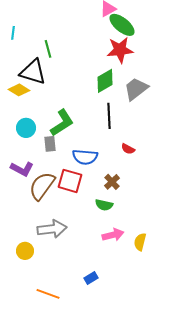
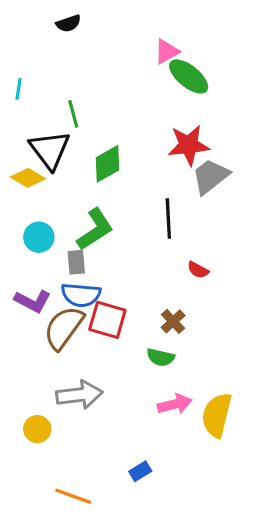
red star: (120, 50) -> (189, 145), moved
black triangle: (33, 72) -> (50, 150), turned 36
green diamond: (105, 81) -> (107, 164), moved
blue semicircle: (85, 157) -> (81, 295), moved
yellow semicircle: (140, 242) -> (217, 415), size x1.6

